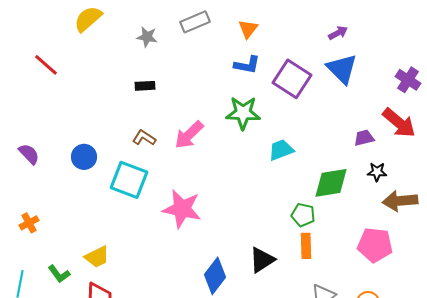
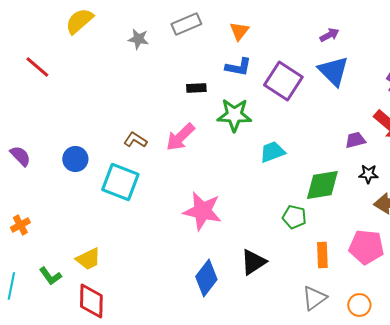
black rectangle: (145, 86) -> (196, 88), moved
pink star: (182, 209) -> (202, 211), moved
orange rectangle: (306, 246) -> (322, 255), moved

